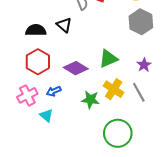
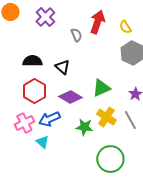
black triangle: (64, 25) -> (62, 67), moved
blue arrow: (54, 91) -> (49, 119), size x1.5

